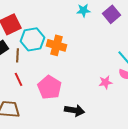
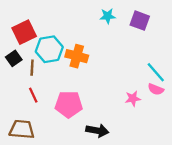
purple square: (112, 14) -> (140, 21), turned -30
pink pentagon: (50, 87) -> (69, 104), turned -30

